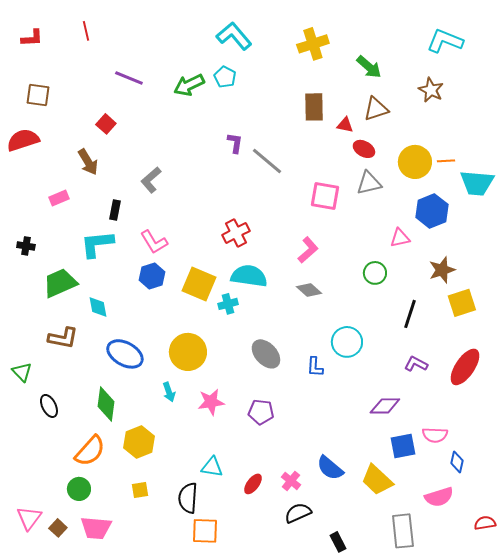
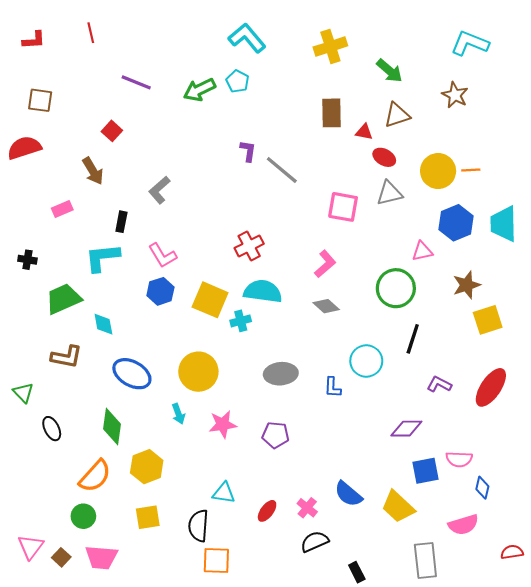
cyan trapezoid: (477, 183) -> (504, 224), moved, turned 84
green circle: (375, 273) -> (396, 288), size x1.6
black line: (410, 314) -> (413, 339), moved
gray ellipse: (266, 354) -> (281, 374), turned -52
yellow square: (140, 490) -> (148, 517), size x1.4

